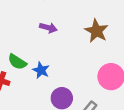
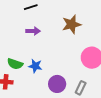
brown star: (96, 31) -> (72, 24), turned -30

